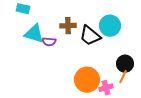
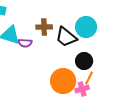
black circle: (125, 64) -> (84, 61), moved
orange line: (123, 77) -> (89, 78), moved

